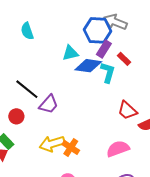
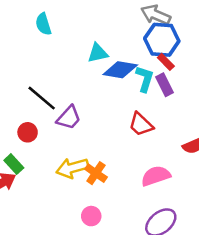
blue hexagon: (98, 30) -> (162, 40), moved
purple rectangle: (104, 49) -> (165, 85), moved, turned -60
red trapezoid: (127, 110) -> (141, 124), moved

